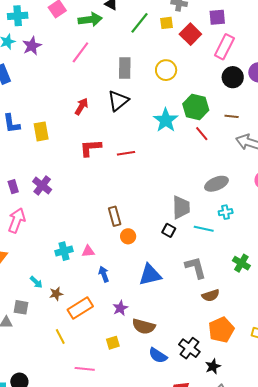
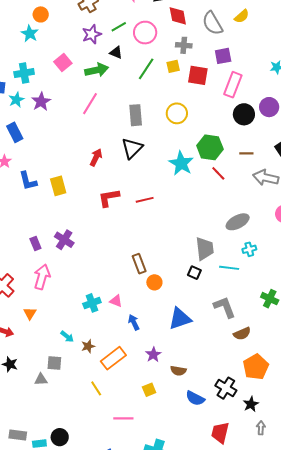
red square: (190, 34) -> (198, 75), turned -30
pink triangle: (88, 251) -> (116, 301), turned 32
brown semicircle: (144, 326) -> (178, 371), size x0.7

